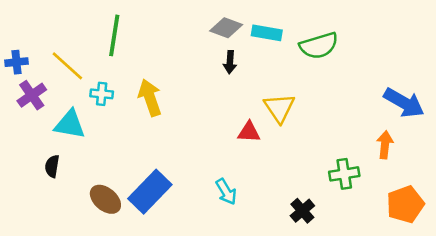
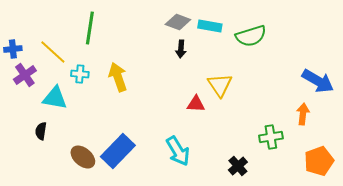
cyan arrow: (226, 192) -> (178, 151), size x1.4

